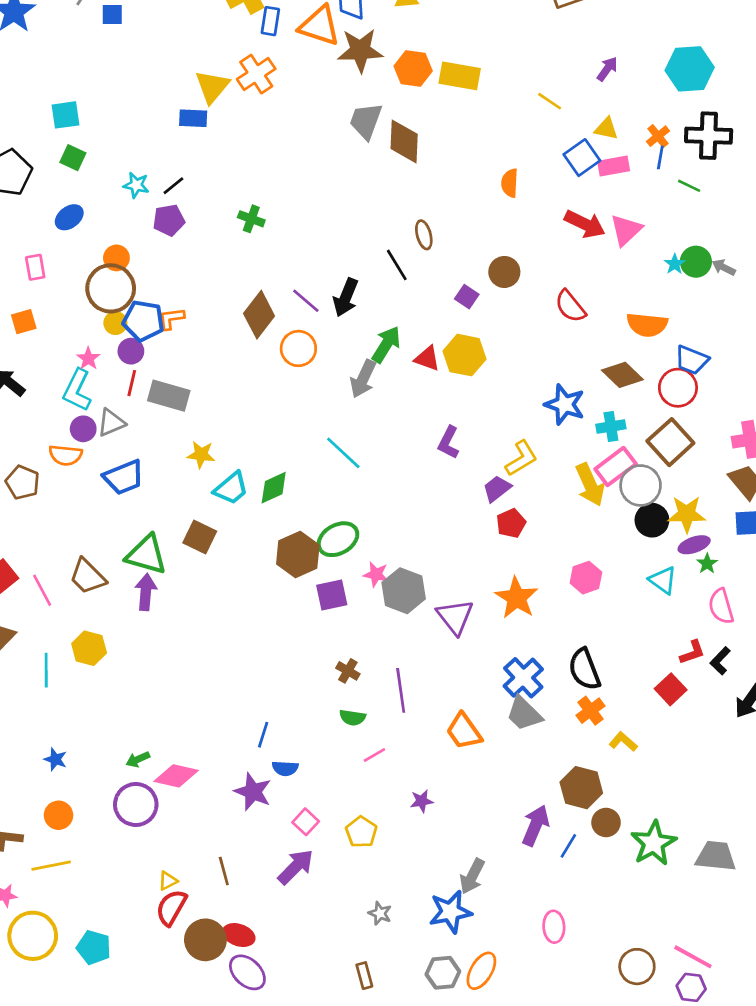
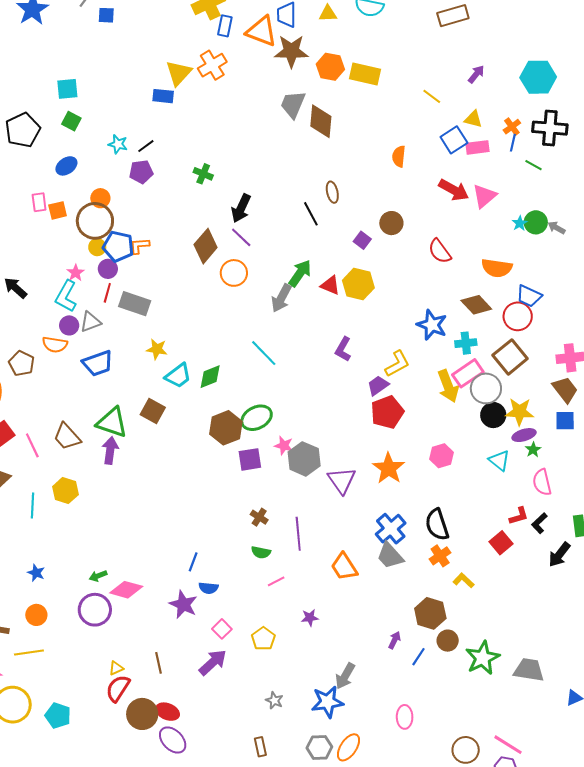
black arrow: (346, 297) -> (241, 208), moved
orange square: (24, 322) -> (58, 210), moved
red pentagon: (511, 523) -> (387, 412), size x1.5
purple arrow: (536, 825) -> (395, 640), size x0.6

